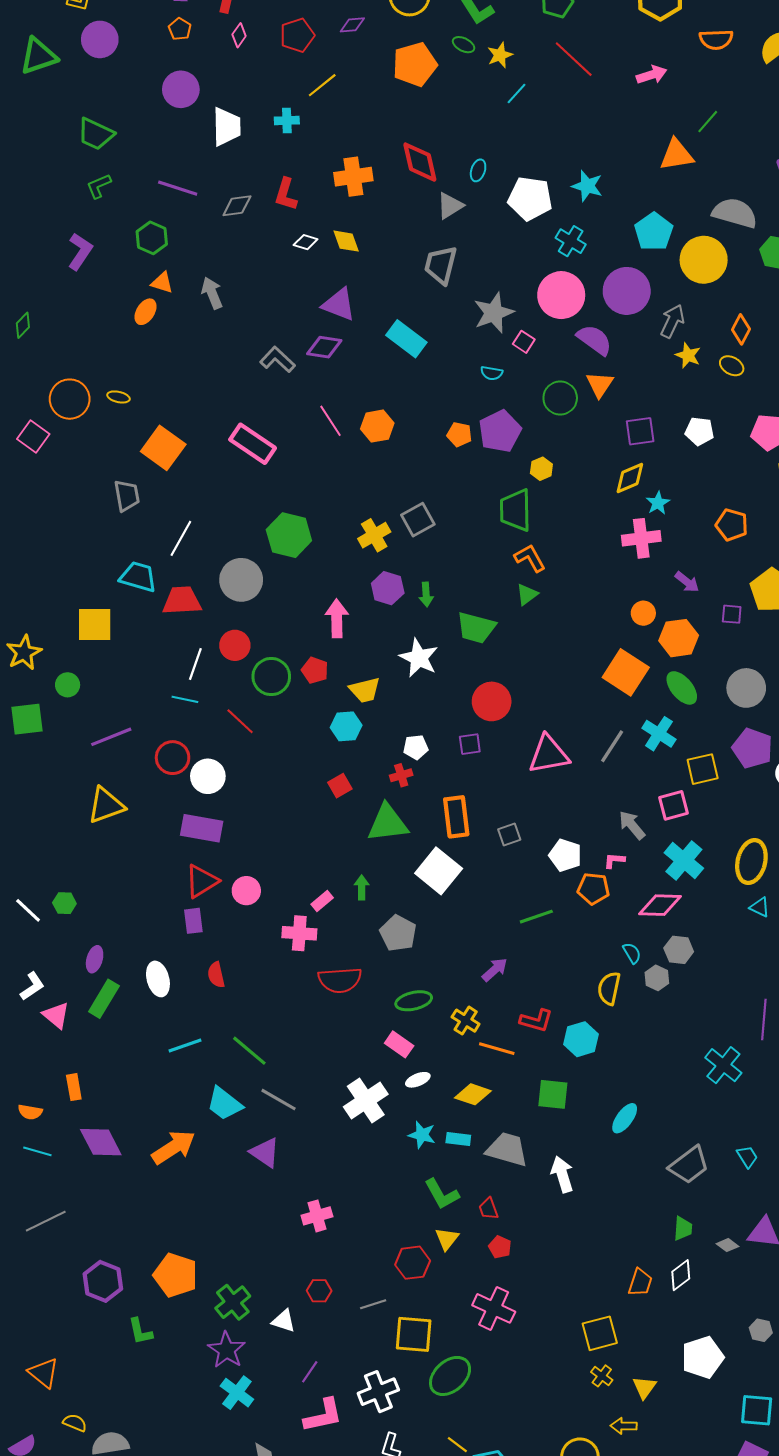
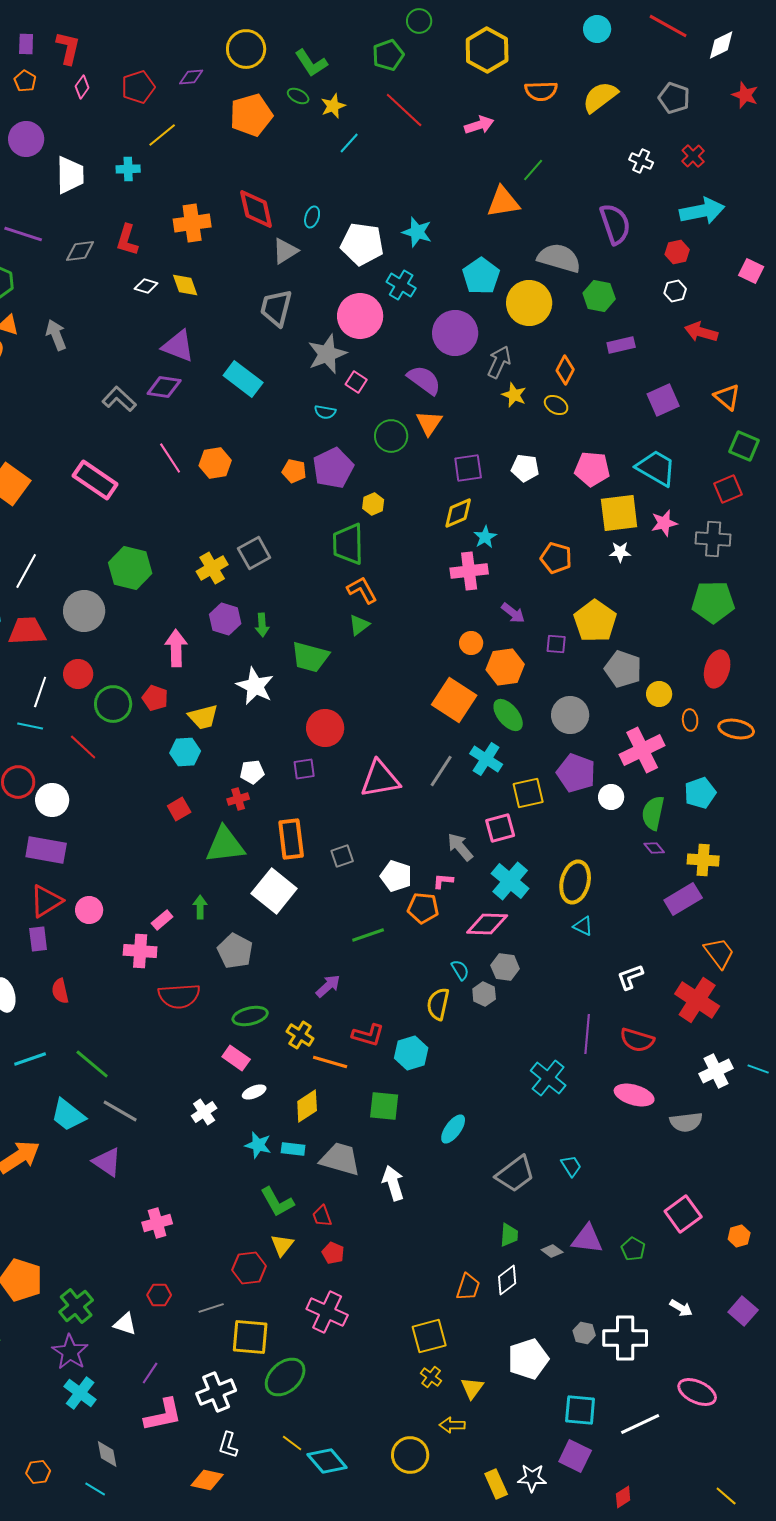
pink circle: (561, 295) -> (360, 316), moved
yellow diamond: (473, 1094) -> (307, 1106), turned -52
white cross: (366, 1101) -> (204, 1112), size x0.6

